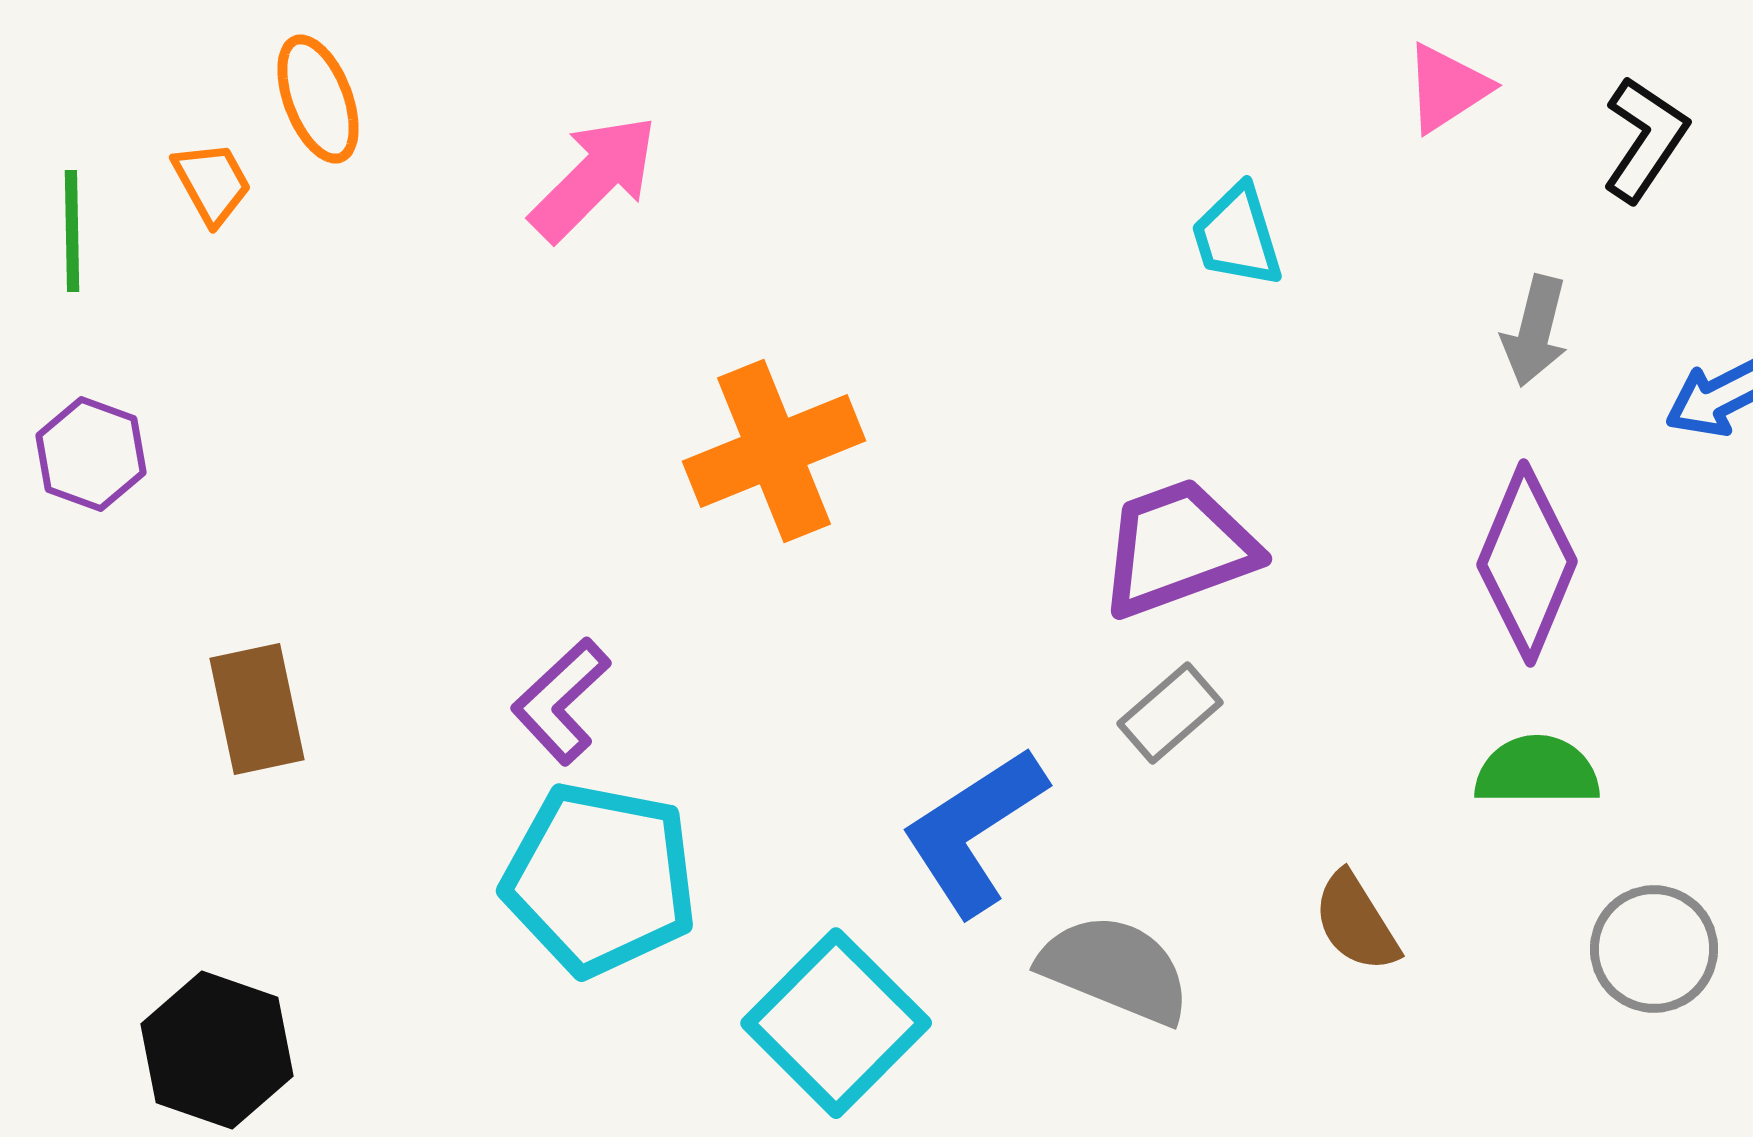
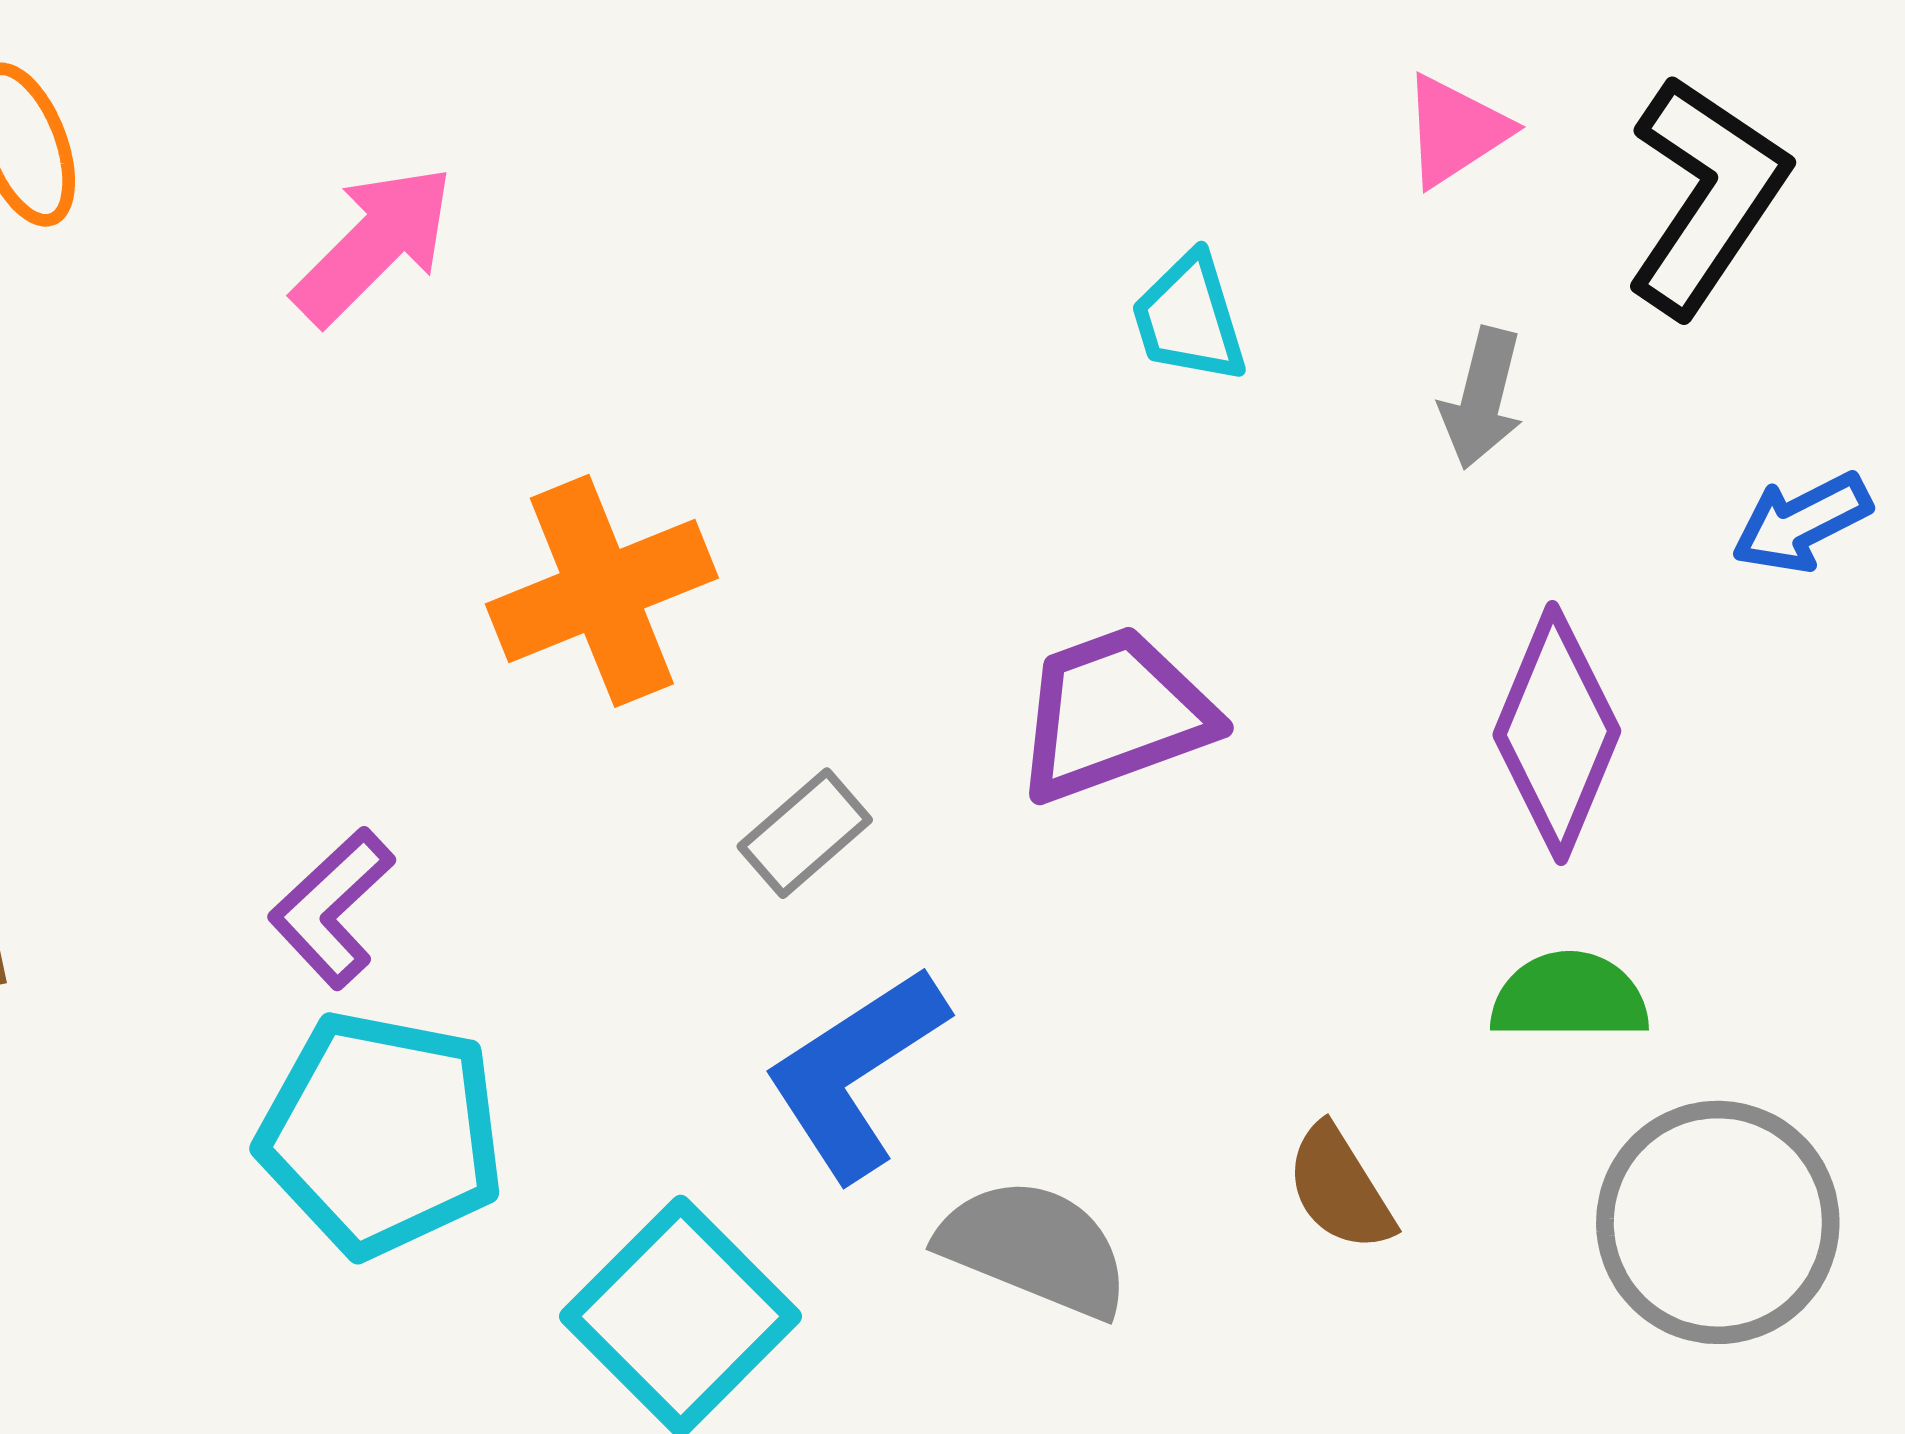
black L-shape: (1645, 139) -> (1706, 195), size x1.5
gray arrow: (1535, 331) -> (1482, 398), moved
gray rectangle: (1170, 713) -> (805, 833), moved
gray circle: (1654, 949) -> (1718, 1222), size x1.5

